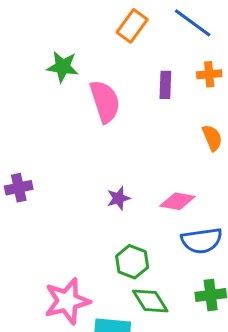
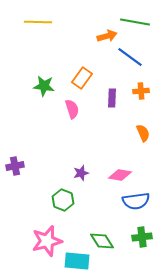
orange rectangle: (132, 26) -> (82, 78), moved
pink semicircle: (105, 102) -> (72, 109), size x0.7
green hexagon: (132, 262) -> (63, 200), moved

